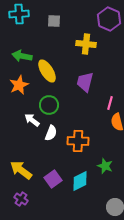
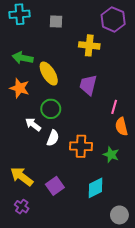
orange star: (19, 85) -> (20, 88), turned -30
green star: (105, 166) -> (111, 155), moved
cyan diamond: (80, 181) -> (95, 188), moved

